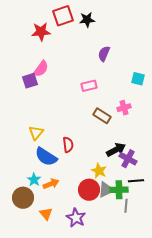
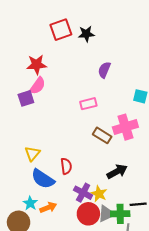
red star: (41, 32) -> (37, 65), moved
pink cross: (124, 108) -> (125, 127), size x1.6
purple cross: (128, 159) -> (83, 193), moved

